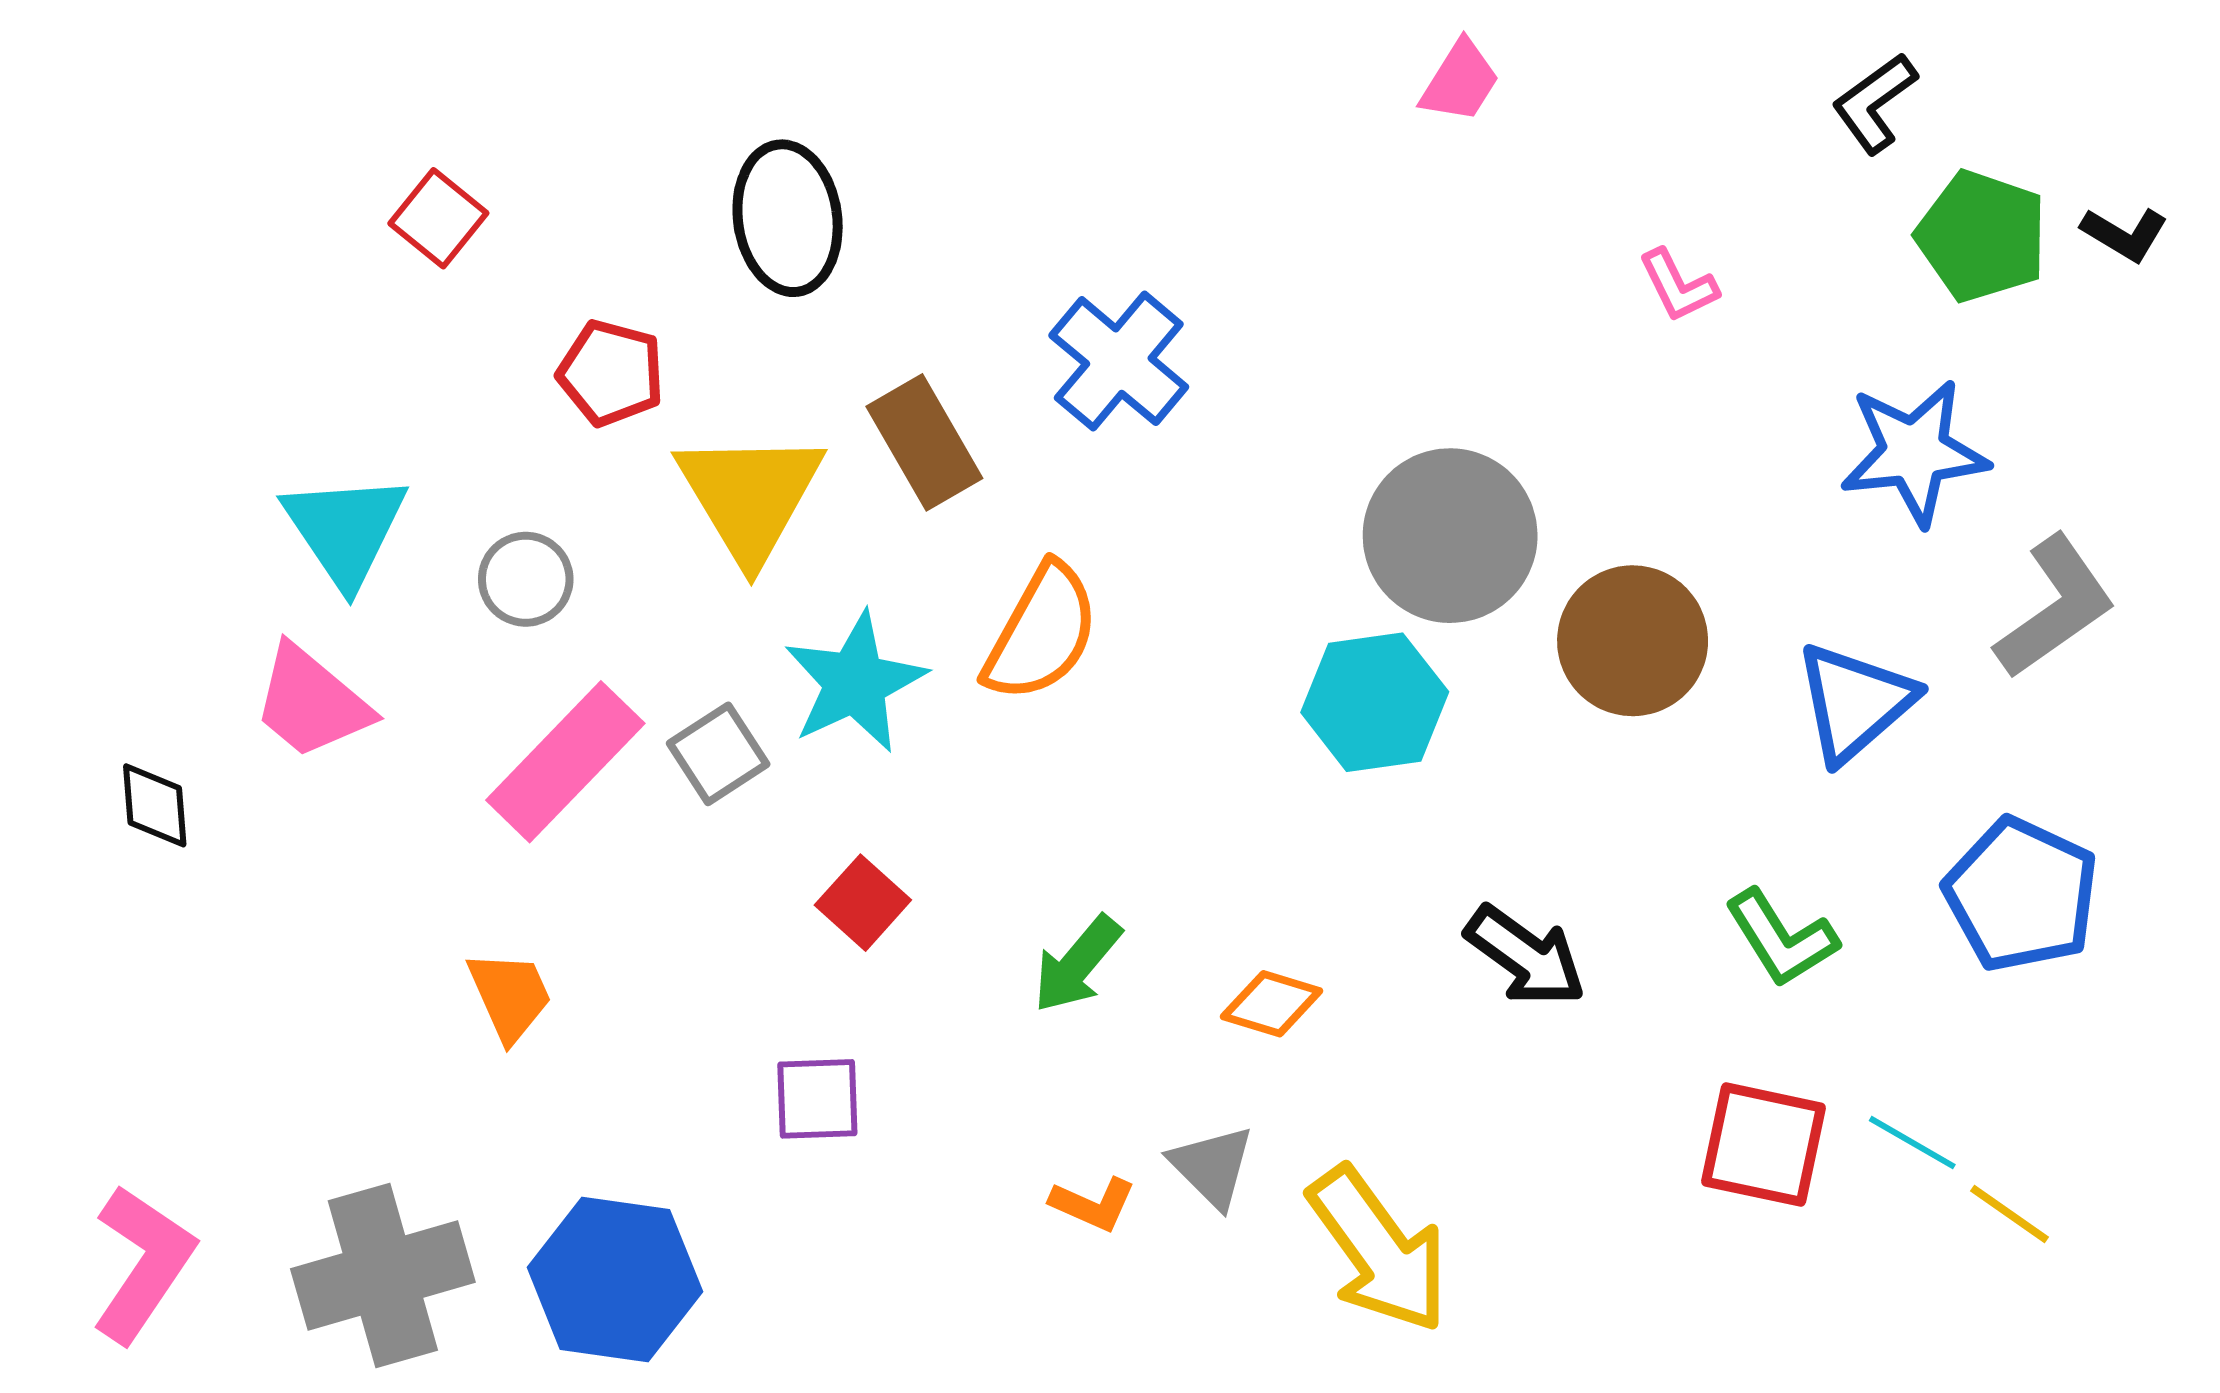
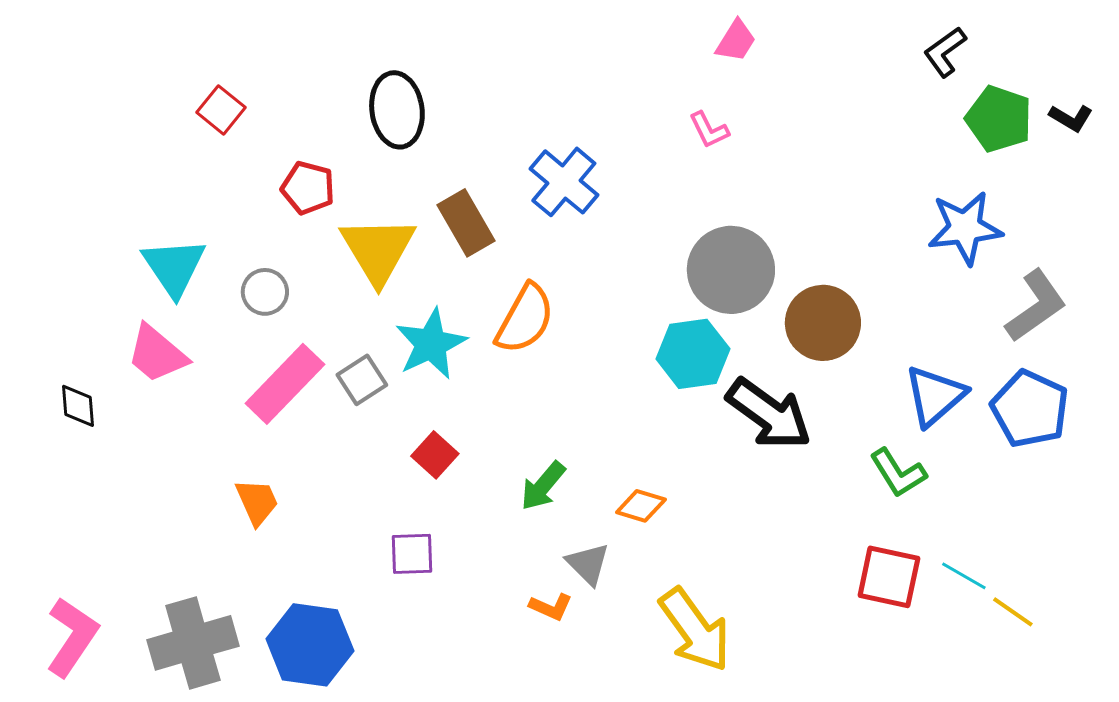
pink L-shape: (1678, 286) -> (709, 130), moved
blue triangle: (1855, 702) -> (935, 396), moved
blue pentagon: (2021, 895) -> (1030, 409), moved
black arrow: (1525, 956) -> (769, 414), moved, size x1.4
gray triangle: (1212, 1166) -> (588, 564), moved

